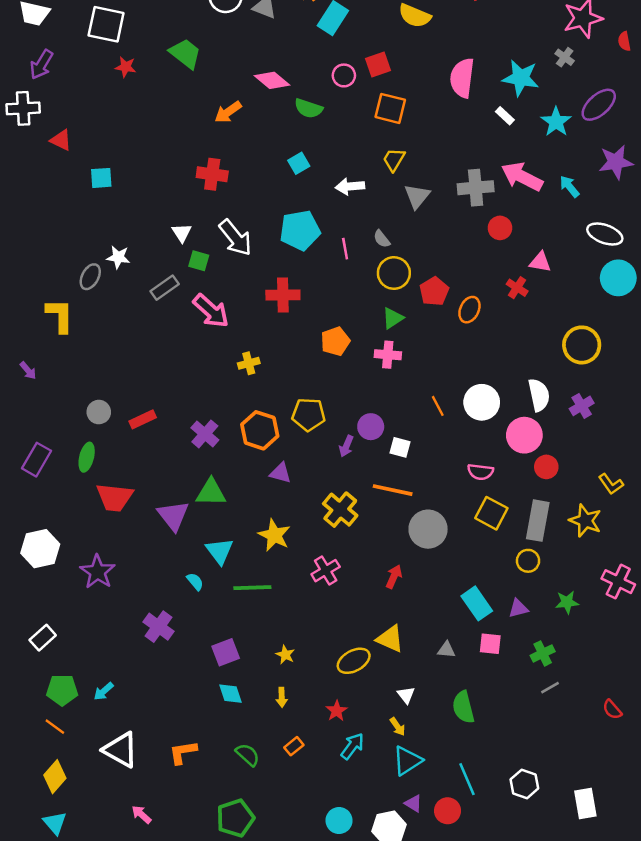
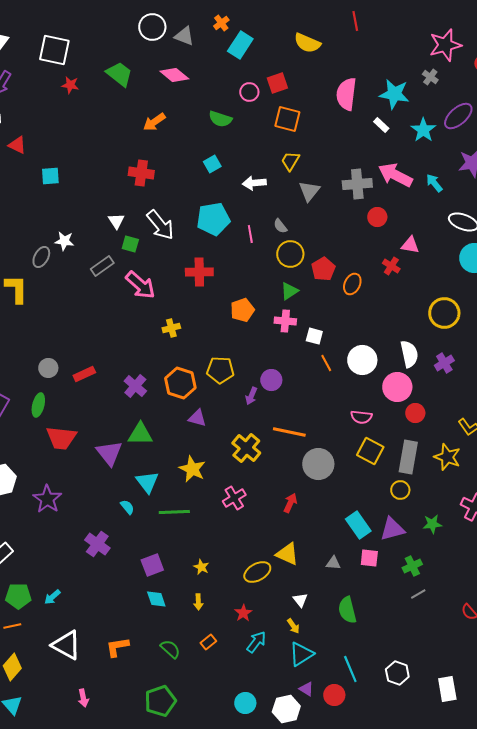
pink diamond: (272, 80) -> (174, 75), moved
white square: (400, 447) -> (314, 336), moved
purple triangle: (518, 608) -> (392, 529), size x1.5
orange line: (55, 727) -> (12, 626), turned -48
pink arrow: (141, 814) -> (83, 698), turned -144

